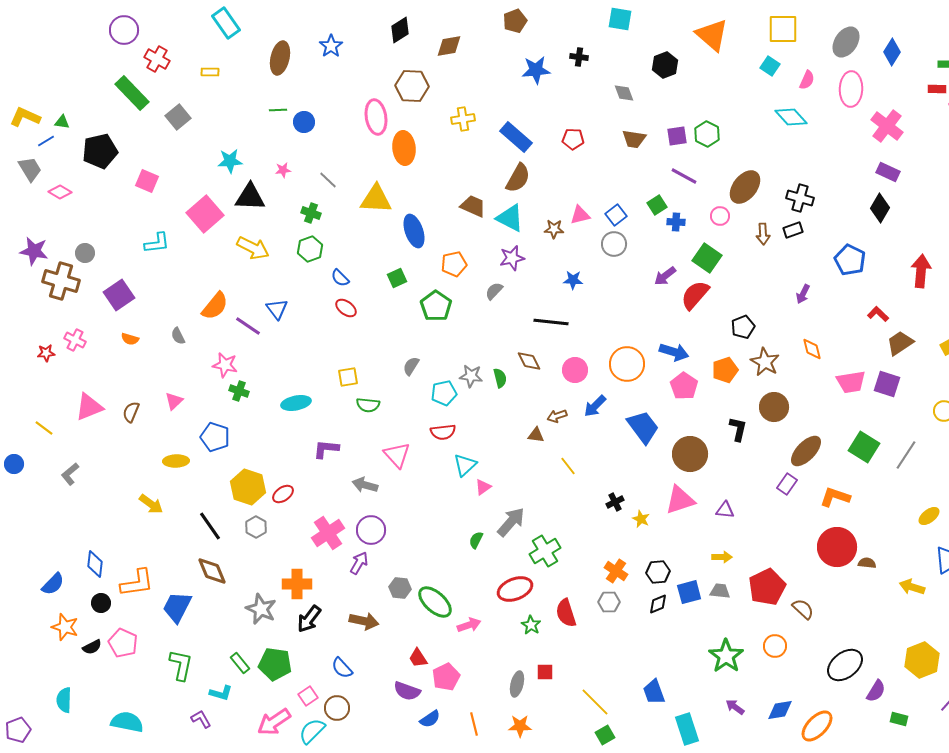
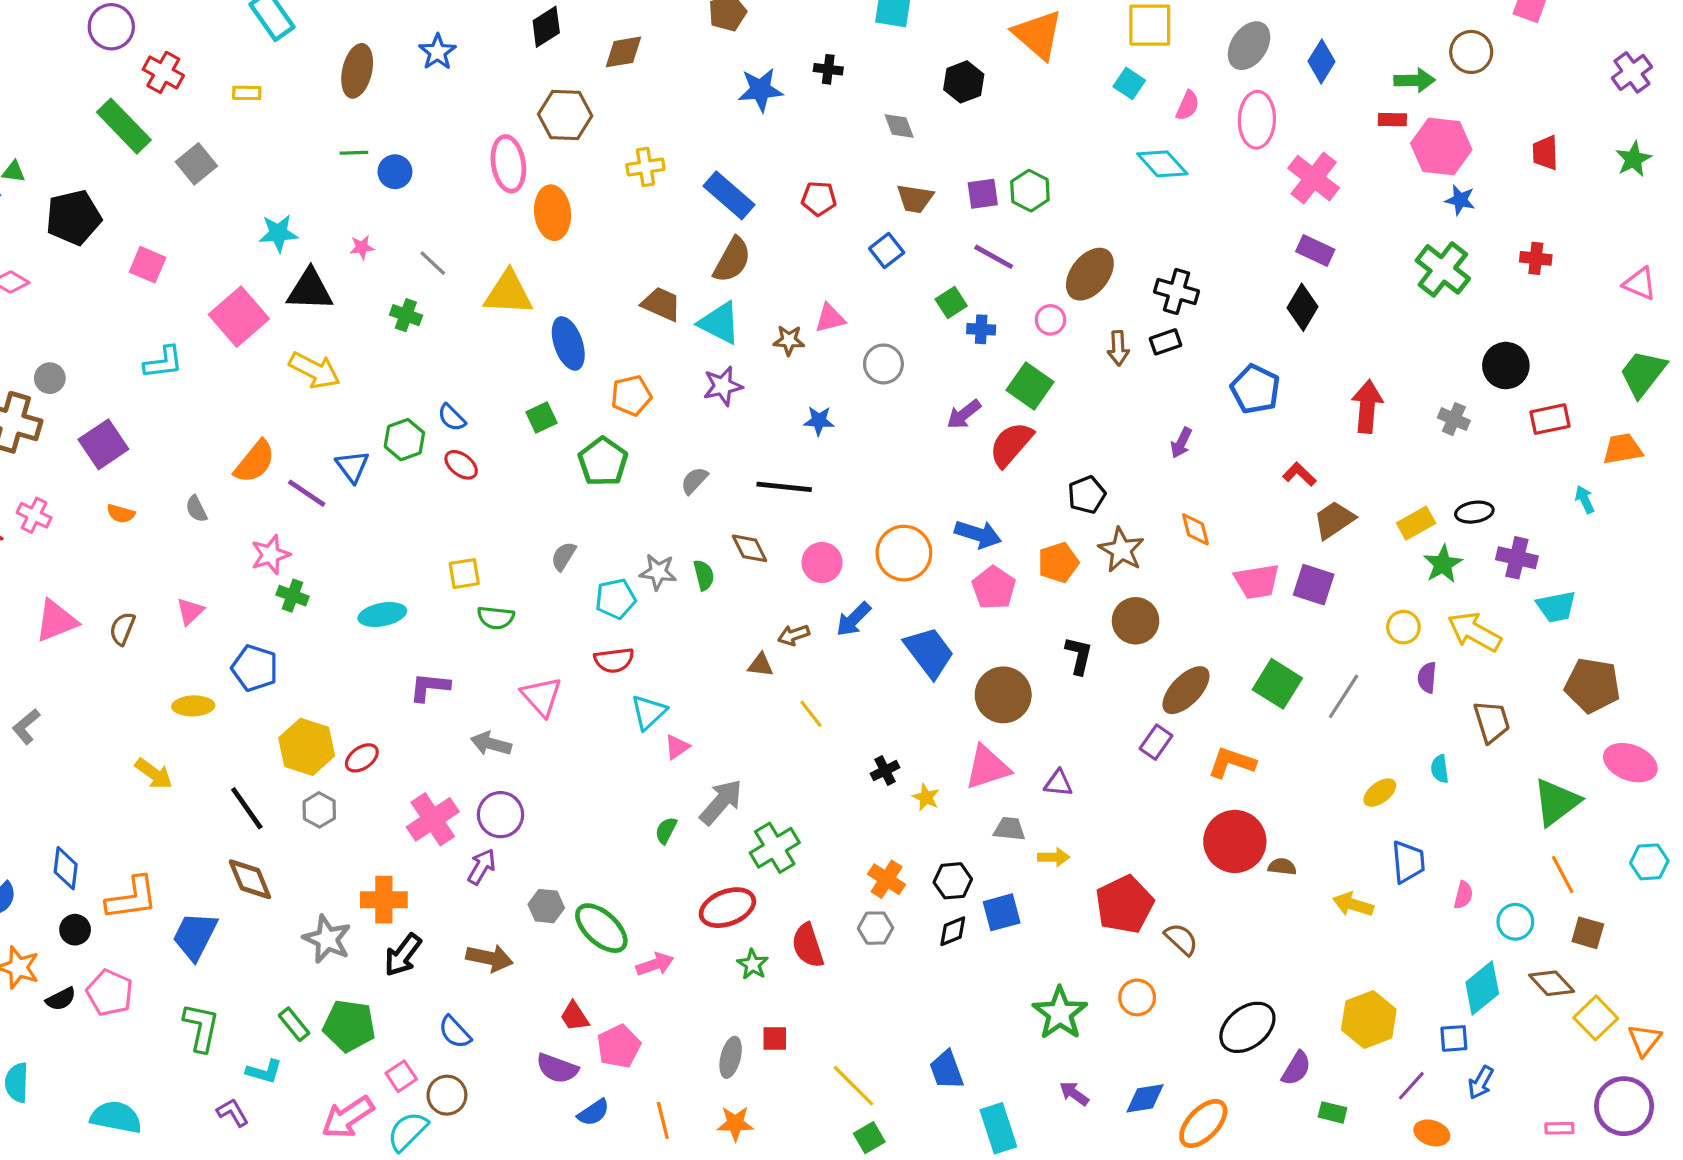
blue square: (616, 215) -> (887, 251), moved
green hexagon: (310, 249) -> (404, 440), moved
gray semicircle: (494, 291) -> (694, 481), moved
pink star: (225, 365) -> (270, 555), turned -30
gray trapezoid: (720, 591) -> (1009, 829), moved

